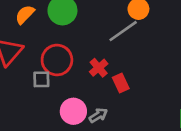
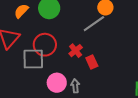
gray square: (41, 79) -> (33, 59), size x1.6
gray arrow: (98, 115) -> (75, 86), turned -64

